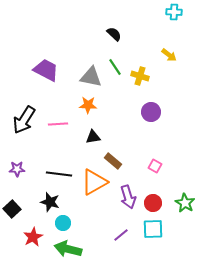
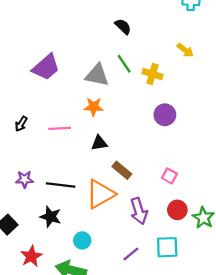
purple trapezoid: (46, 70) -> (46, 67), turned 112
black arrow: (24, 120) -> (21, 124), size x0.5
purple star: (17, 169) -> (24, 179), moved
red circle: (153, 203) -> (177, 210), moved
cyan circle: (63, 223) -> (82, 240), moved

